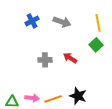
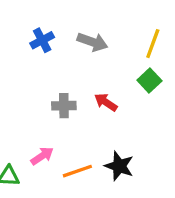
yellow line: (98, 23) -> (153, 44), turned 30
pink arrow: (32, 98) -> (42, 156), moved, turned -40

